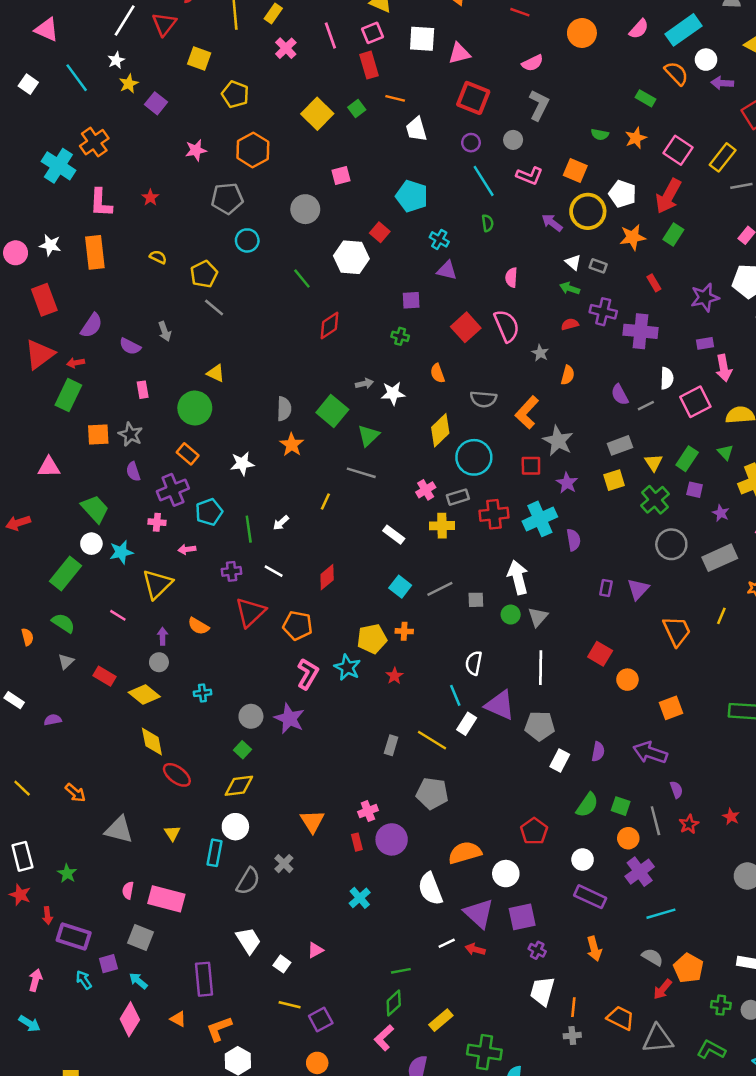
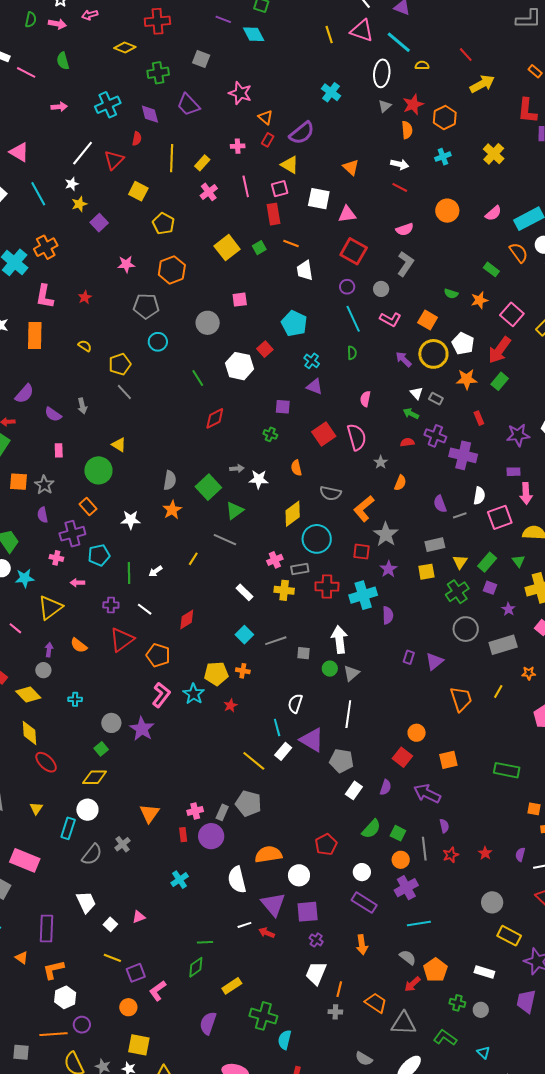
red square: (600, 654) -> (402, 757), moved
gray rectangle: (391, 745) -> (222, 812), moved
pink L-shape: (384, 1038) -> (158, 991), moved

